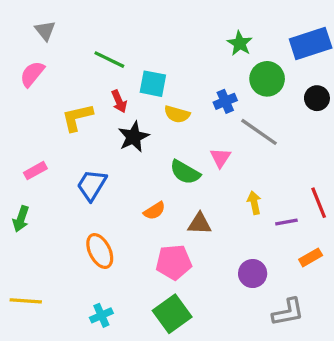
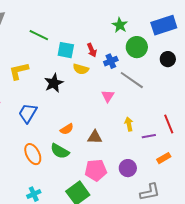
red arrow: (119, 101) -> (92, 50), moved
green semicircle: (185, 172) -> (60, 151), moved
pink pentagon: (174, 262) -> (96, 170), moved

